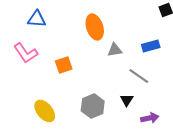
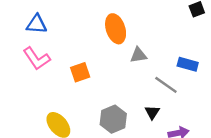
blue triangle: (37, 19) -> (37, 24), moved
blue rectangle: (151, 46) -> (188, 64), moved, turned 30

